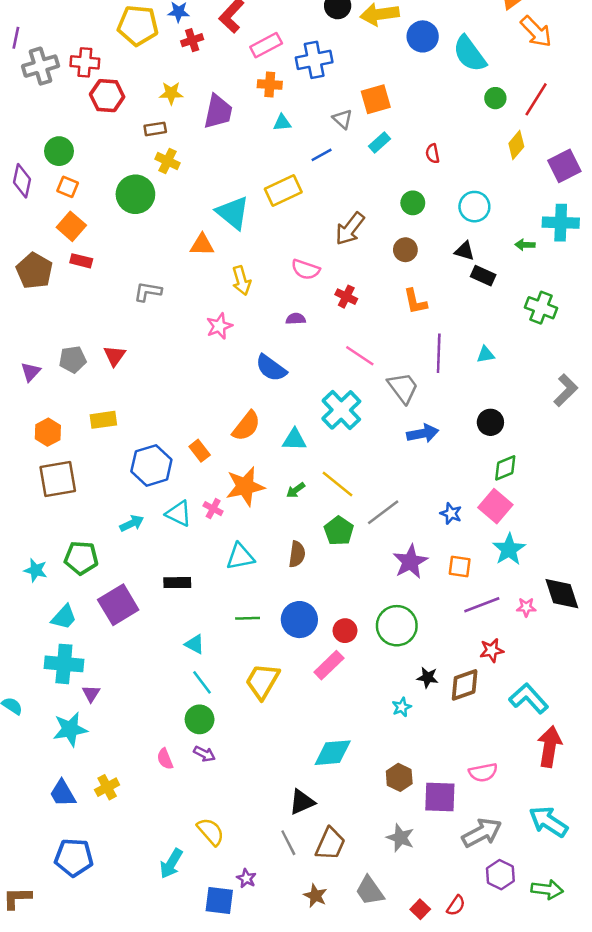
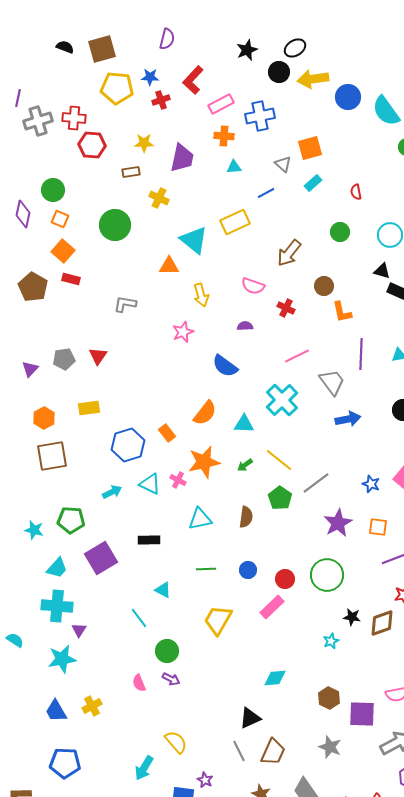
yellow cross: (167, 161) -> (159, 198), moved
brown circle: (405, 250) -> (324, 286), moved
pink line: (360, 356) -> (297, 356), turned -60
blue circle: (299, 620) -> (248, 570), size x0.6
cyan line: (202, 682) -> (139, 618), moved
cyan diamond: (333, 753) -> (275, 678), size x0.7

